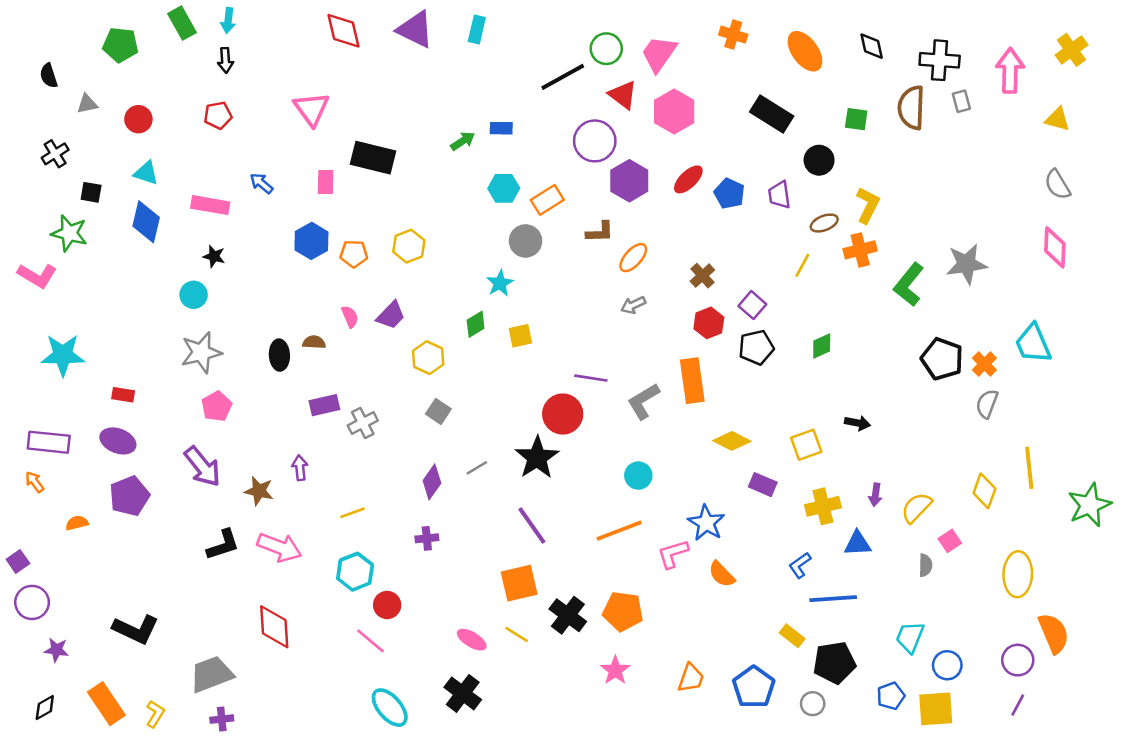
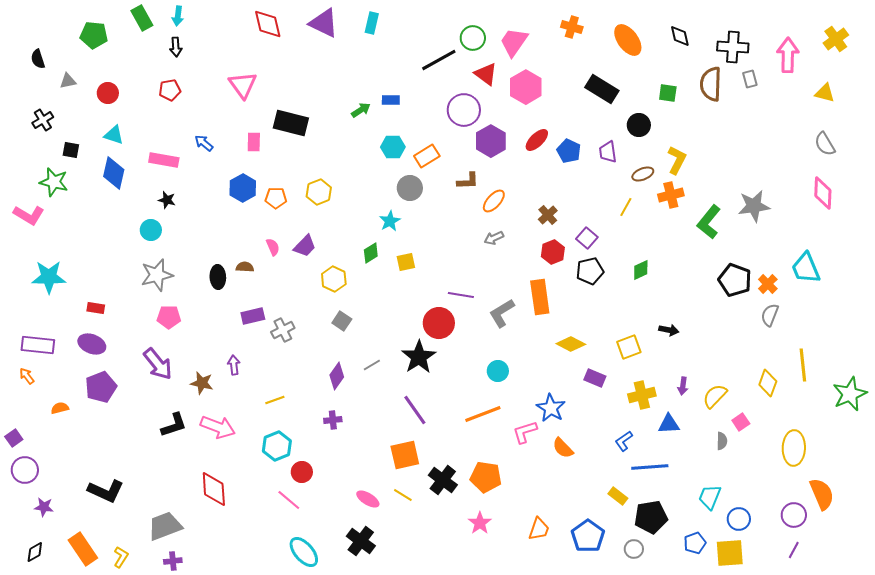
pink pentagon: (217, 406) -> (169, 317), turned 30

